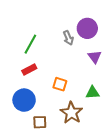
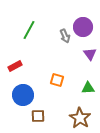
green line: (30, 44) -> (29, 30), moved
red rectangle: (29, 69) -> (15, 66), moved
brown star: (71, 113) -> (80, 118), moved

